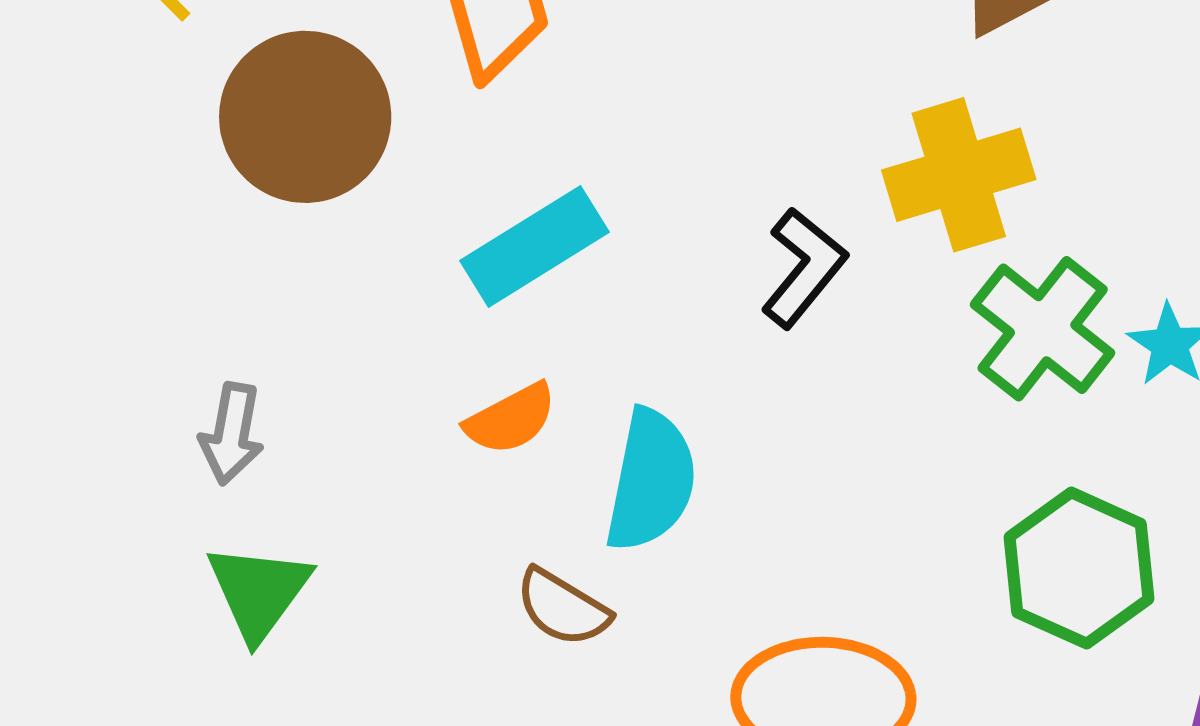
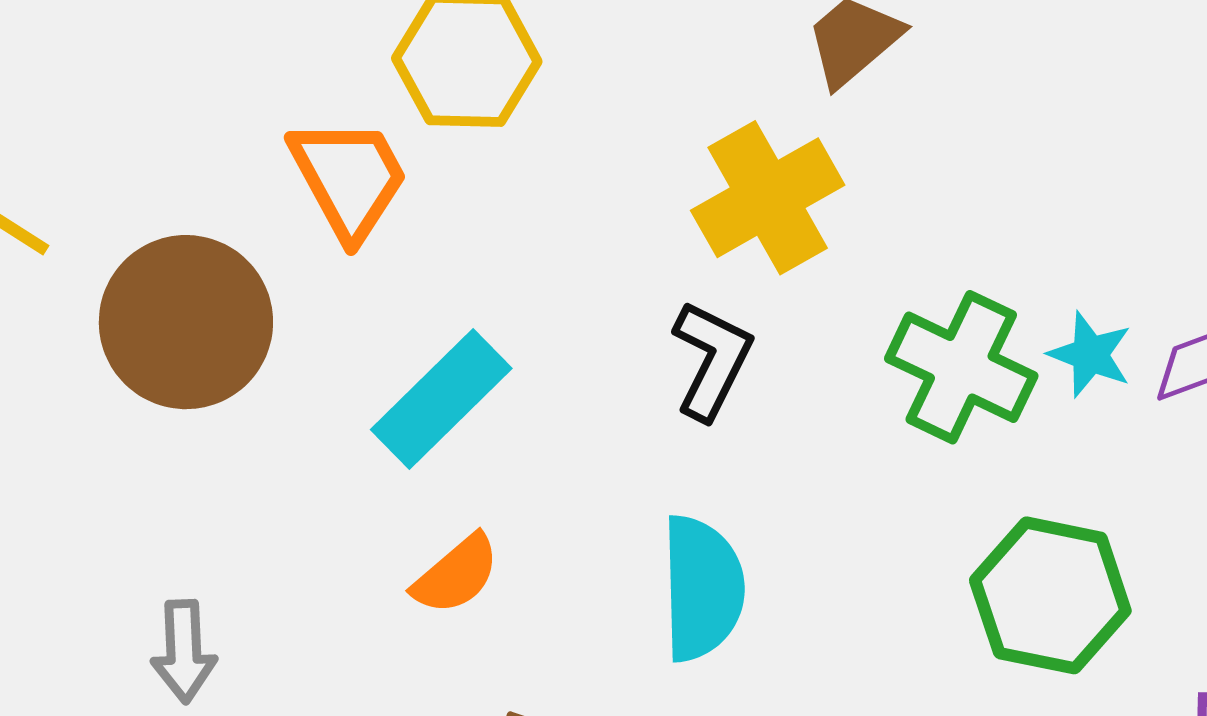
yellow cross: (959, 175) -> (768, 198), moved
cyan semicircle: (651, 480) -> (702, 588), moved

